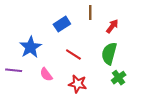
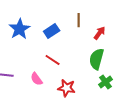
blue star: (30, 47) -> (20, 29), moved
red line: (73, 55) -> (53, 60), moved

